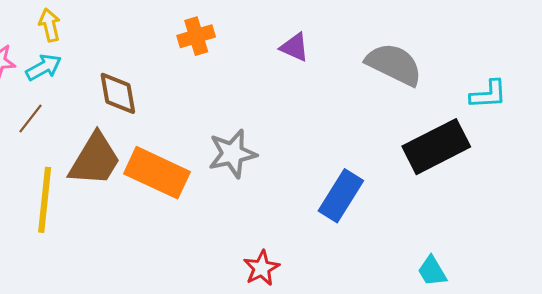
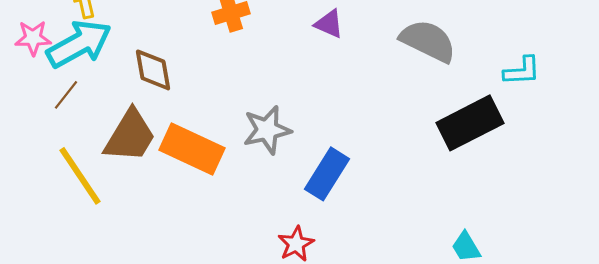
cyan arrow: (44, 67) -> (79, 44), size x1.8
blue rectangle: (341, 196) -> (327, 174), moved
yellow line: (45, 200) -> (80, 176), turned -40

